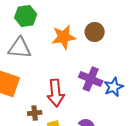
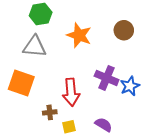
brown circle: (95, 32) -> (124, 30), moved
orange star: (64, 37) -> (79, 35), turned 30

